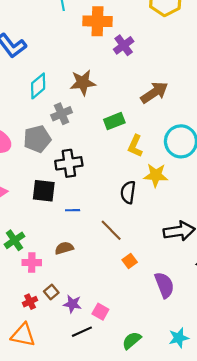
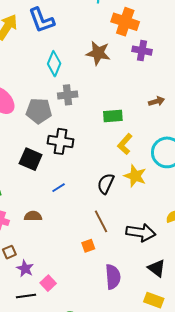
purple cross: (124, 45) -> (142, 51), turned 30
brown star: (83, 83) -> (98, 53), moved
cyan diamond: (38, 86) -> (54, 64), turned -45
brown arrow: (154, 93) -> (157, 101), size x0.6
blue line: (73, 210) -> (59, 188), moved, turned -48
brown line: (111, 230) -> (101, 221), moved

